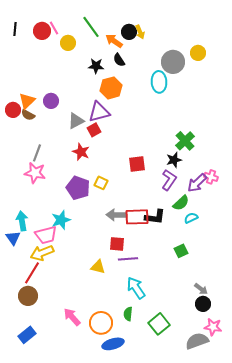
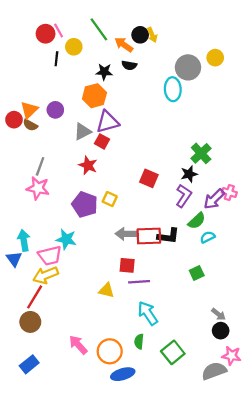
black line: (15, 29) -> (56, 59), moved
black semicircle: (119, 60) -> (129, 65), turned -48
orange hexagon: (111, 88) -> (94, 96), moved
red square: (94, 130) -> (102, 141), turned -32
red square: (137, 164) -> (149, 178), turned 30
cyan star: (61, 220) -> (66, 239), turned 30

